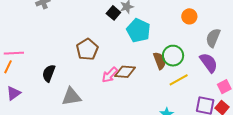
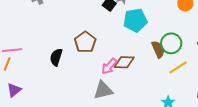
cyan pentagon: (138, 30) -> (135, 20), turned -30
black semicircle: (49, 73) -> (56, 57), moved
gray triangle: (71, 97) -> (103, 90), moved

